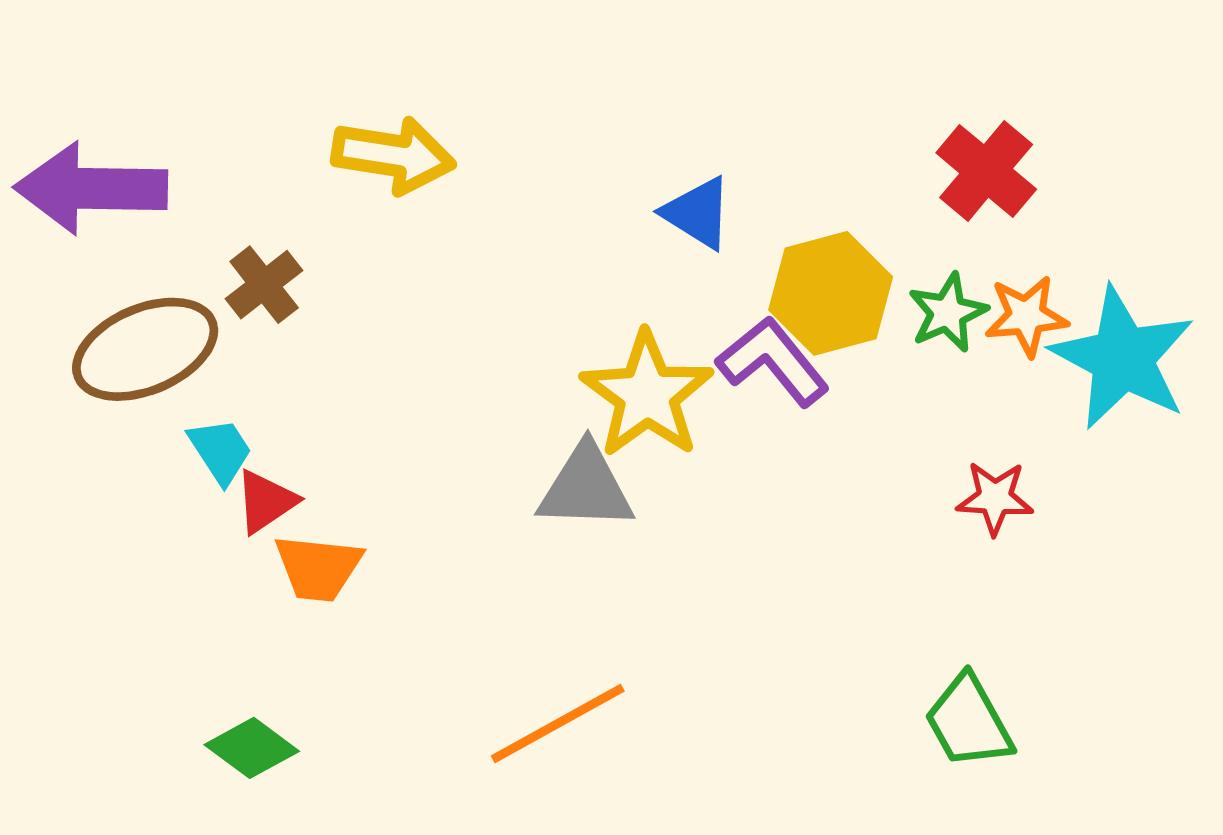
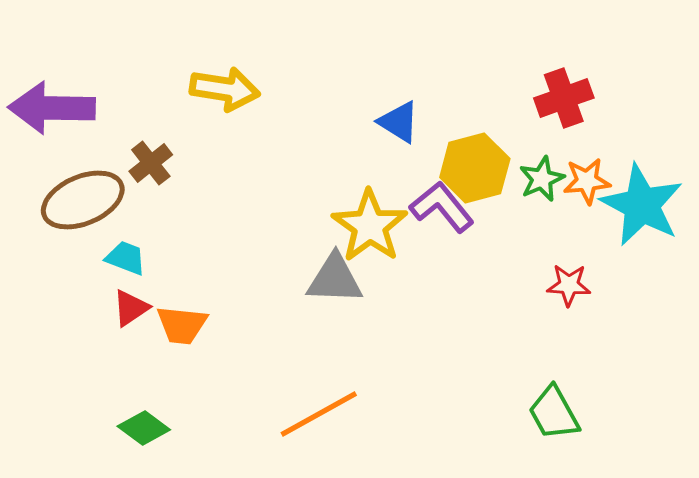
red cross: (986, 171) -> (564, 98), turned 30
cyan trapezoid: (220, 451) -> (126, 258), turned -36
red triangle: (266, 501) -> (131, 308), moved

